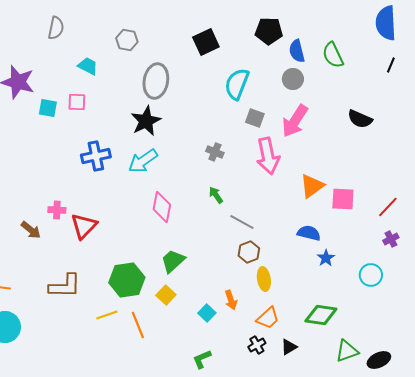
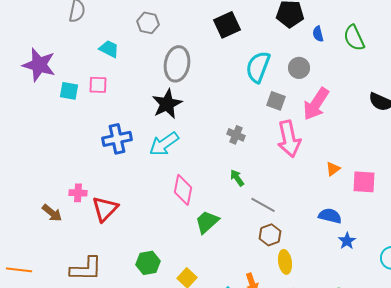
blue semicircle: (297, 51) -> (318, 34), size x0.7
gray circle: (293, 79) -> (299, 68), moved
orange triangle: (312, 186) -> (333, 169), size x0.6
green trapezoid: (173, 261) -> (207, 222), moved
green hexagon: (127, 280) -> (148, 263), size x0.7

